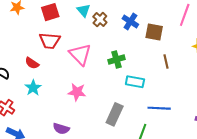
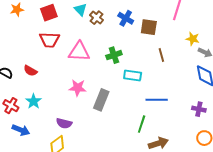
pink triangle: (80, 54) -> (79, 52), turned -40
red semicircle: (32, 63) -> (30, 71), moved
cyan star: (33, 88) -> (34, 101), moved
gray rectangle: (115, 114) -> (101, 100), moved

